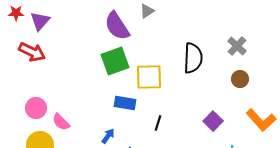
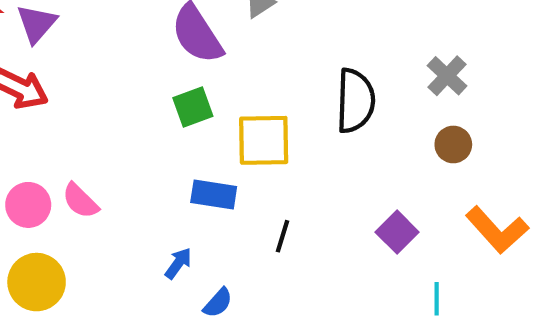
green square: (115, 61) -> (193, 107), size x0.7
pink semicircle: (61, 122) -> (80, 201), moved

